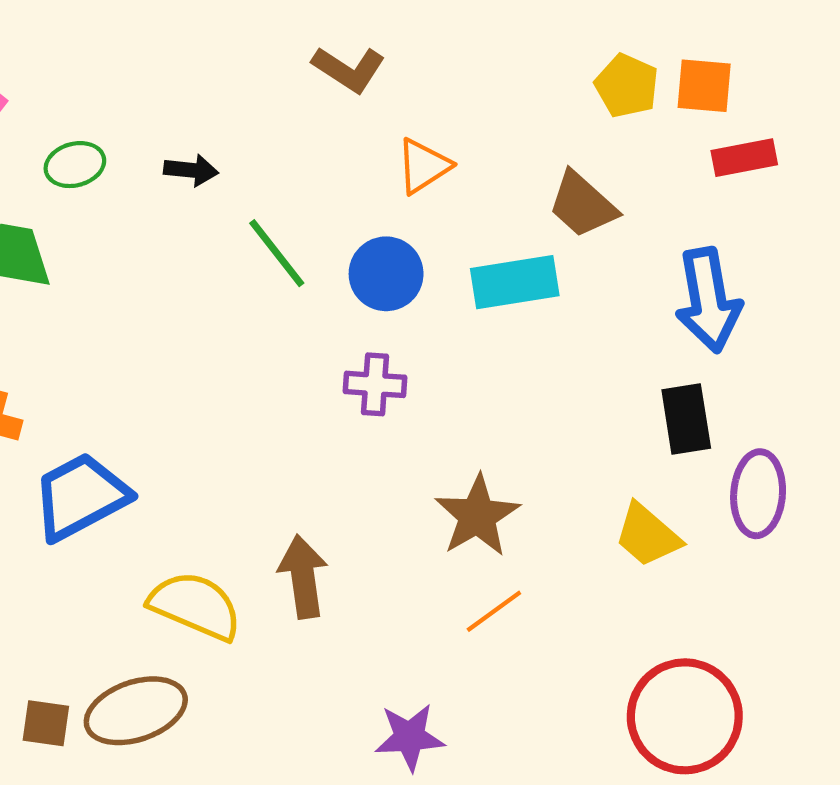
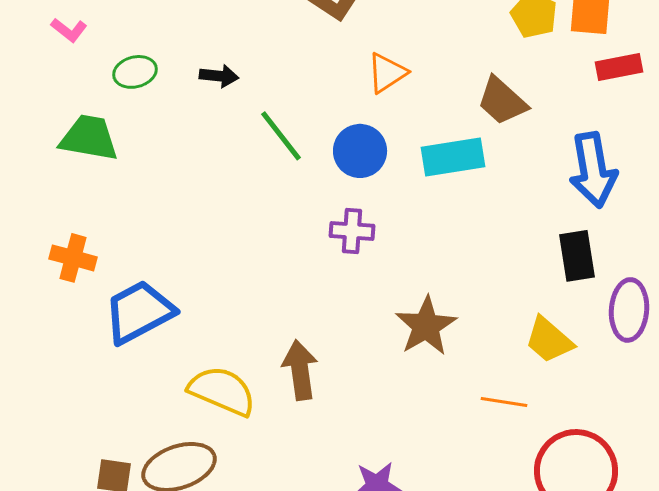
orange line: (494, 611) -> (504, 402), moved, turned 45

